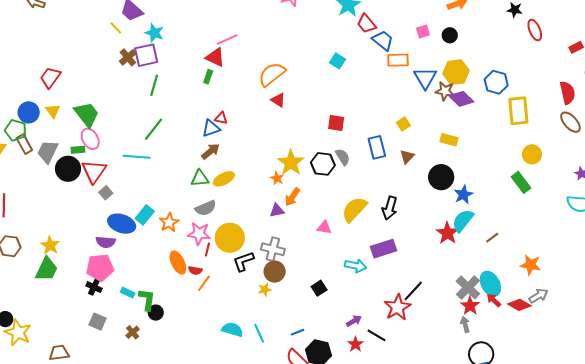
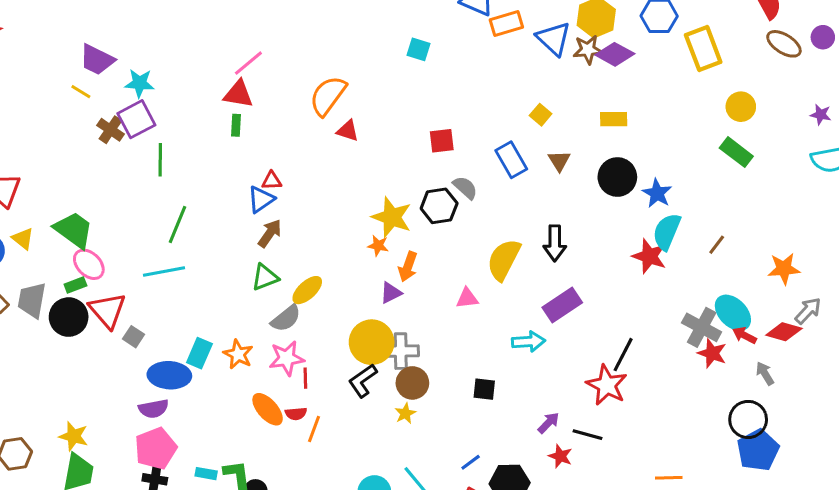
yellow ellipse: (224, 179) -> (307, 290), moved
yellow circle: (230, 238) -> (372, 342), moved
black square: (319, 288) -> (484, 389), turned -35
gray arrow: (465, 324) -> (765, 373), moved

